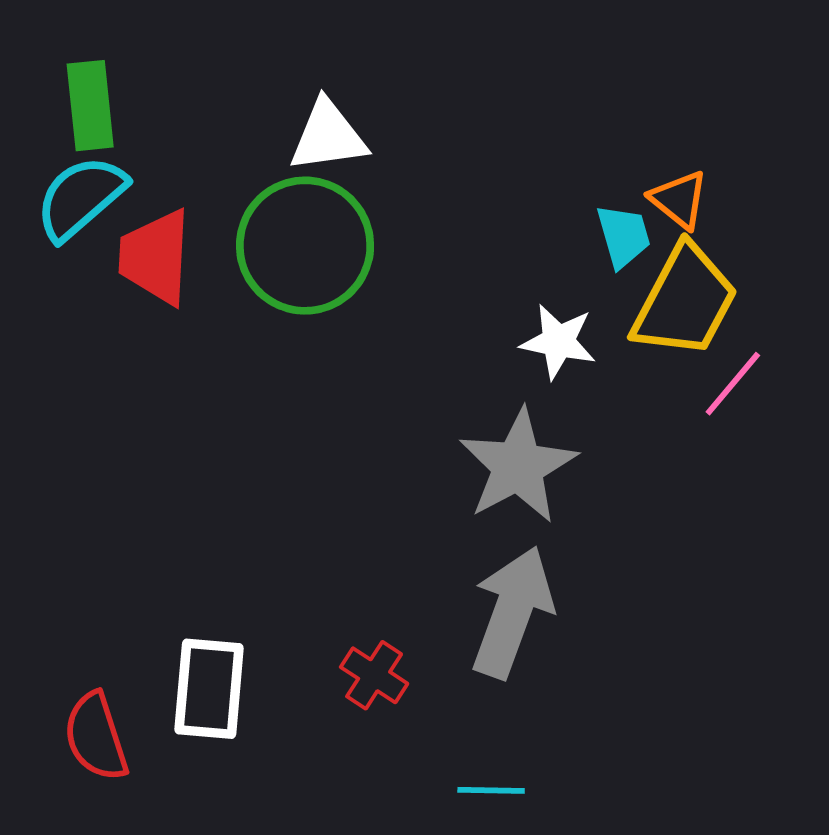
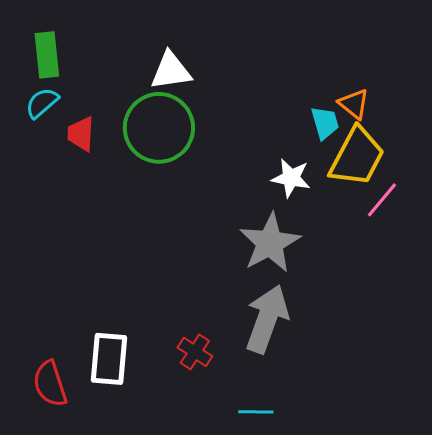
cyan semicircle: (81, 198) -> (42, 103), size x0.7
red trapezoid: (155, 257) -> (81, 134), size x0.7

